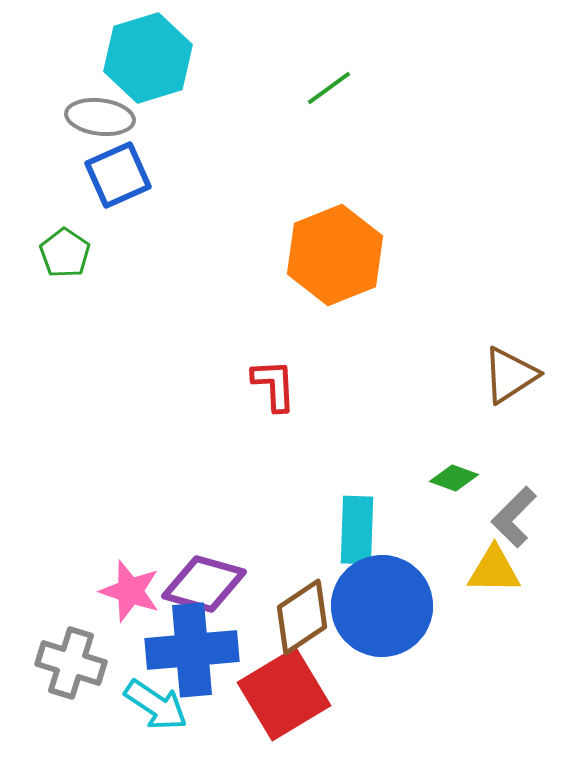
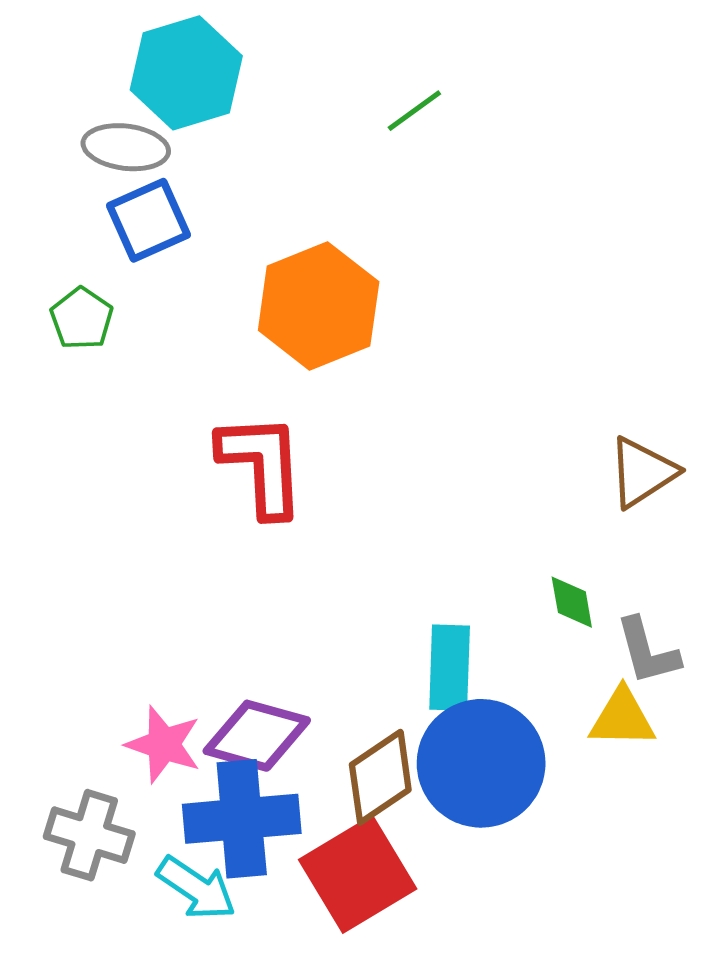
orange hexagon: (335, 255) -> (319, 306), moved
red L-shape: (274, 385) -> (262, 465), moved, size x1.6
green diamond: (454, 478) -> (572, 602), turned 60
gray L-shape: (514, 517) -> (647, 651), turned -60

